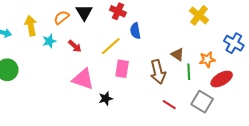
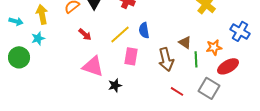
blue semicircle: (135, 31) -> (144, 30), moved
cyan star: (49, 41) -> (38, 38), moved

